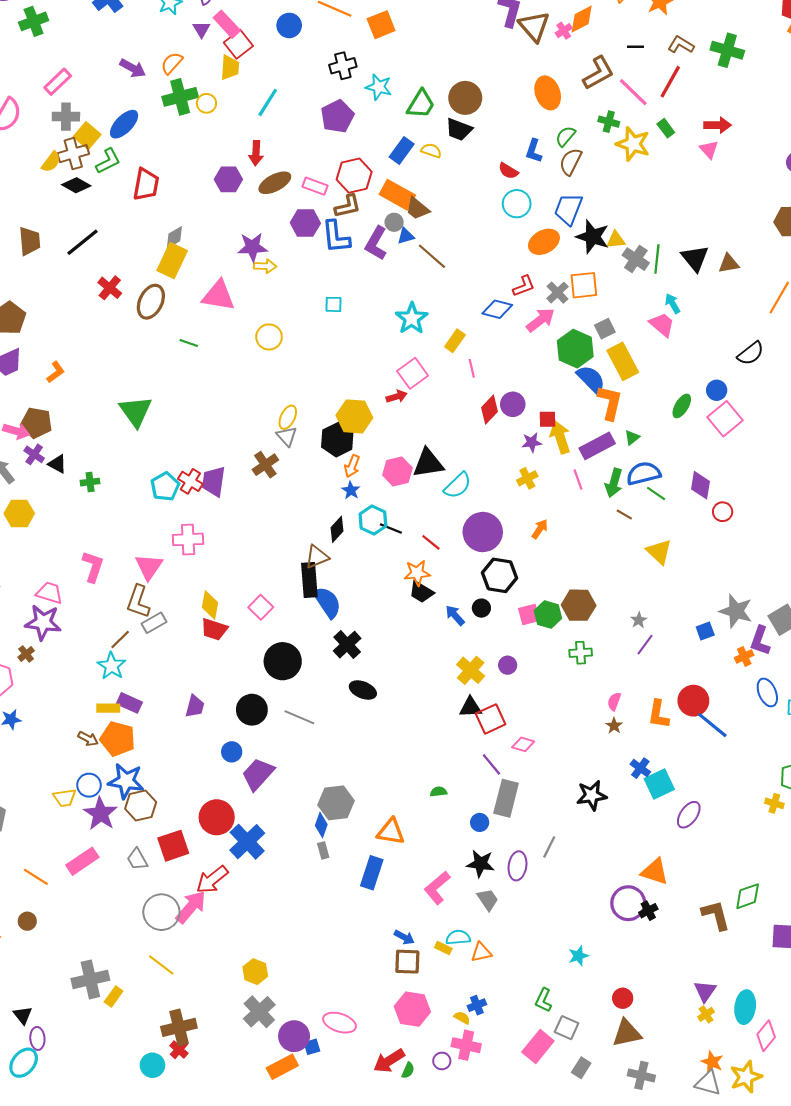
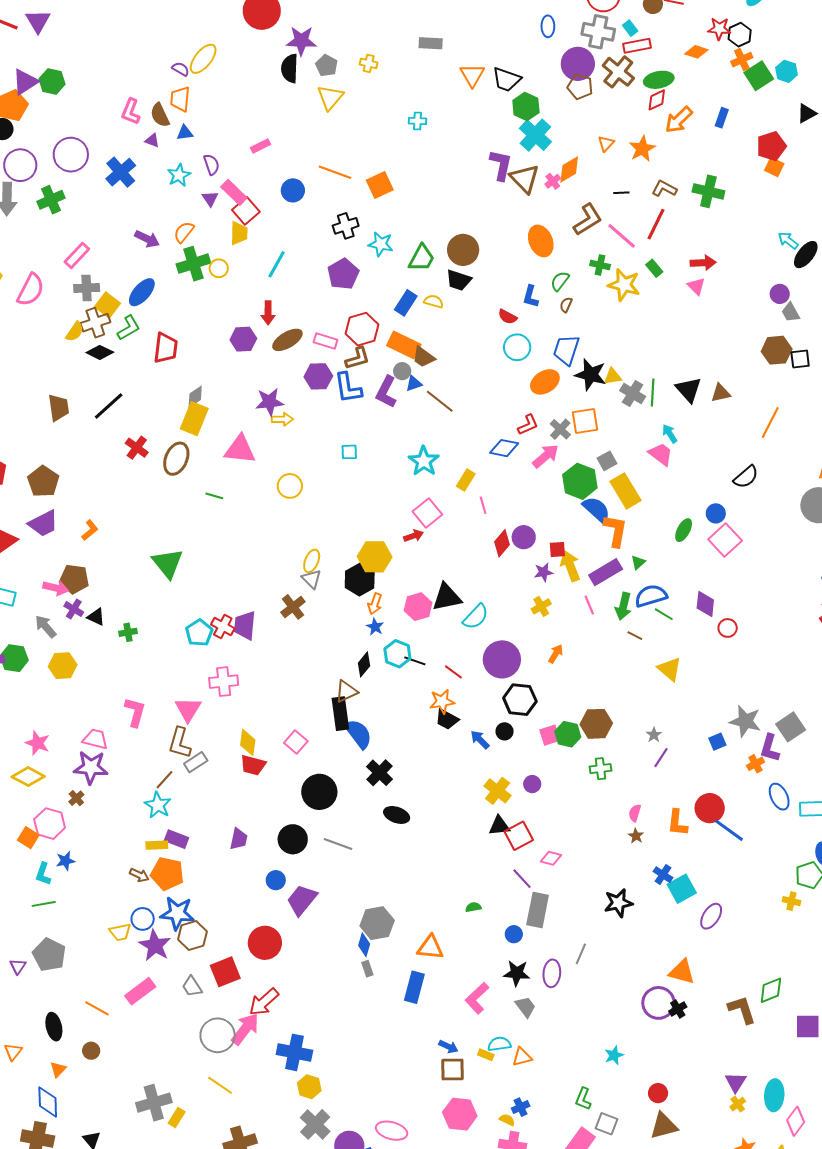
brown semicircle: (571, 162) -> (566, 305), size x0.6
blue cross: (247, 842) -> (294, 1052), moved, turned -32

